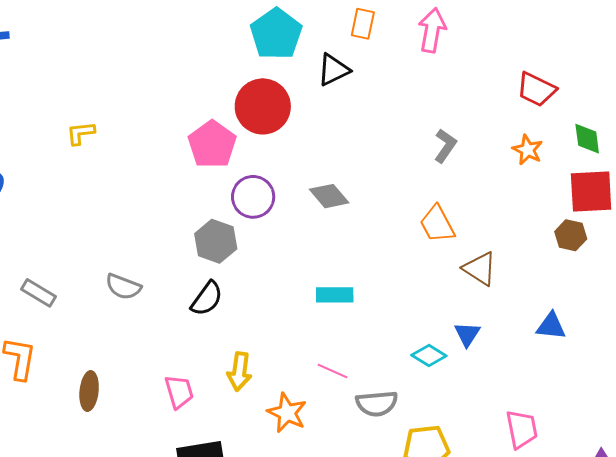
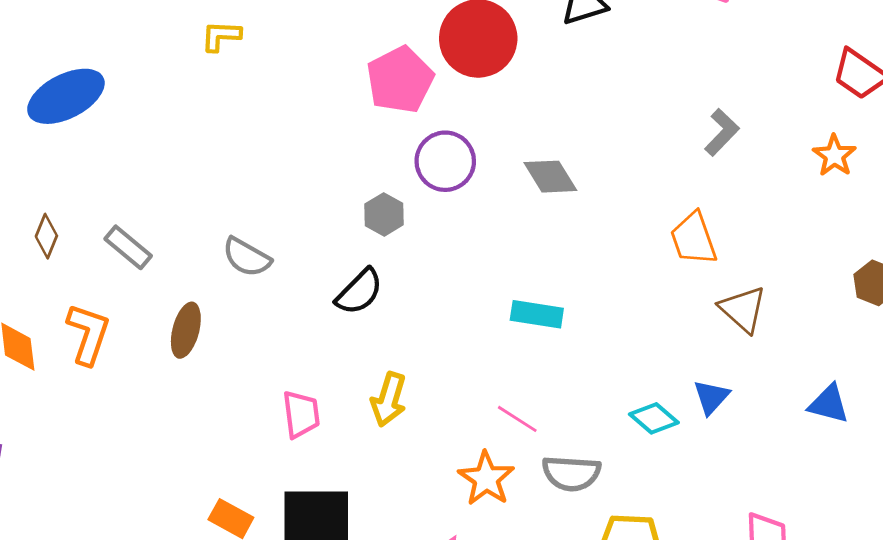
gray hexagon: (216, 241) -> (384, 214), size x0.7
brown ellipse: (89, 391) -> (186, 330), moved
orange star: (287, 413) -> (486, 479), moved

